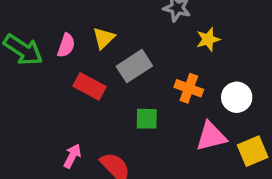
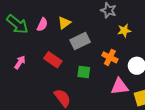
red rectangle: (90, 86) -> (53, 60), moved
pink arrow: (72, 156) -> (20, 62), moved

